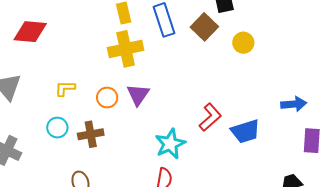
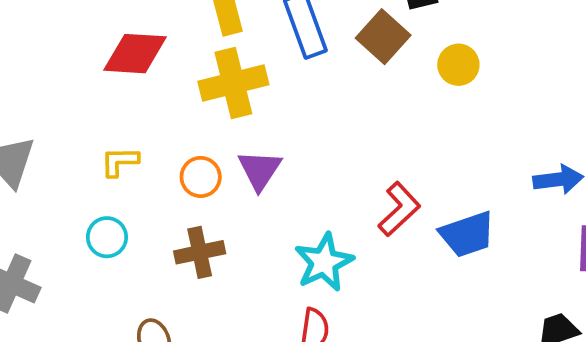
red diamond: (30, 32) -> (135, 54), moved
brown cross: (91, 134) -> (200, 252), moved

